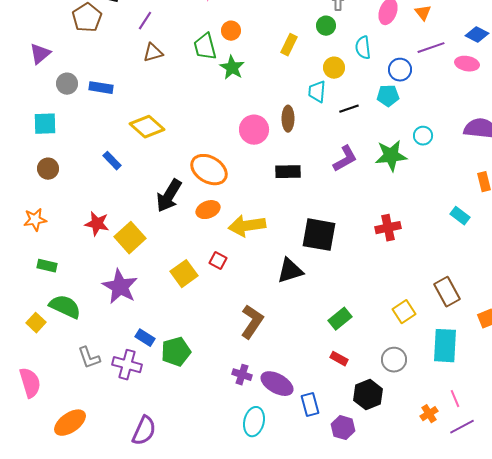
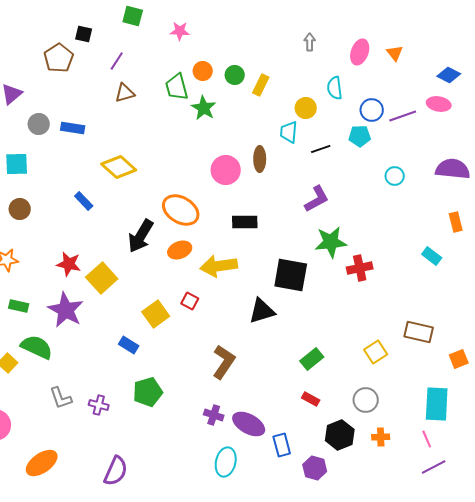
green circle: (326, 26) -> (235, 75), moved
purple line: (431, 48) -> (403, 116), moved
green star: (391, 156) -> (331, 242), moved
black rectangle: (288, 172) -> (245, 222), moved
purple star: (120, 287) -> (66, 310), moved
brown rectangle: (447, 292) -> (419, 332), turned -48
blue rectangle: (145, 338) -> (129, 345), moved
cyan rectangle: (445, 346) -> (437, 404), moved
purple cross: (127, 365) -> (99, 405), size x0.7
orange cross: (429, 414) -> (381, 437), moved, turned 30

